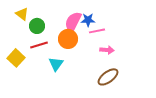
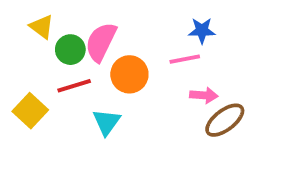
blue star: (88, 20) -> (202, 30), moved
pink semicircle: (73, 22) -> (101, 42), moved
brown ellipse: (108, 77) -> (225, 120), moved

